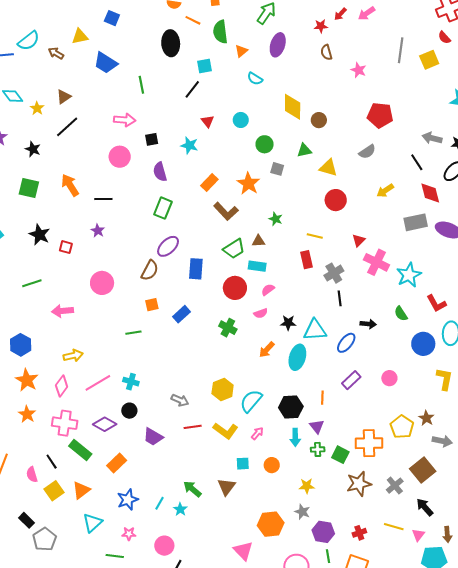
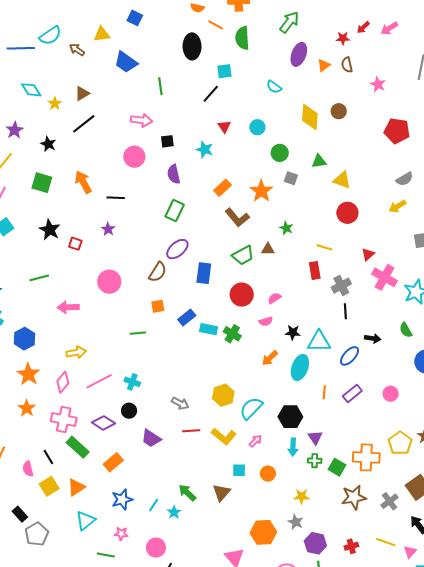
orange triangle: (241, 51) -> (324, 65), moved
brown circle: (319, 120) -> (339, 111), moved
gray semicircle: (367, 152) -> (405, 179), moved
cyan rectangle: (257, 266) -> (209, 329), moved
orange line: (322, 398) -> (324, 392), moved

